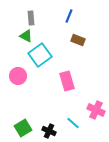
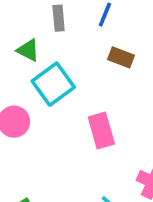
gray rectangle: (31, 18) -> (59, 18), moved

